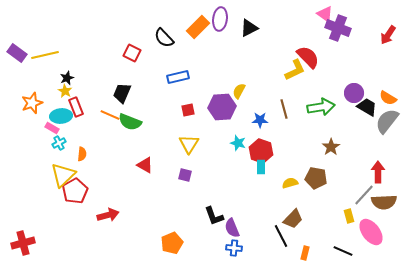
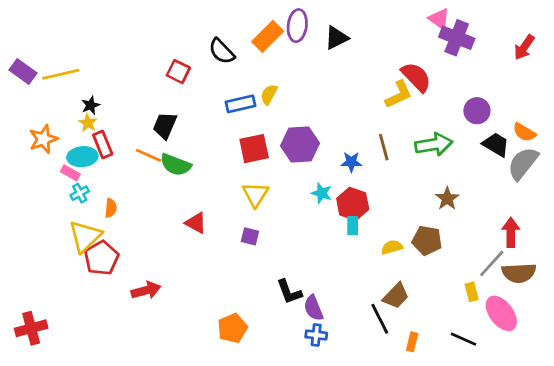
yellow semicircle: (239, 91) -> (269, 94), moved
purple circle: (354, 93) -> (477, 111), moved
red square: (188, 110) -> (254, 149), size x1.6

